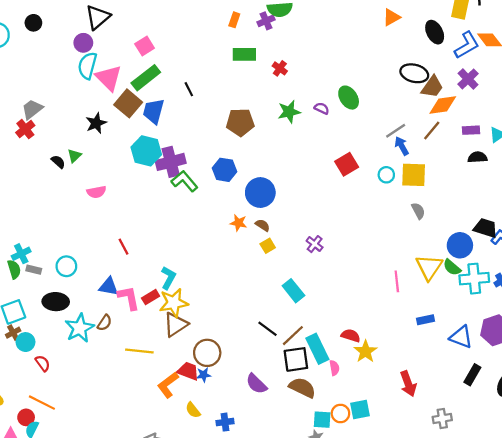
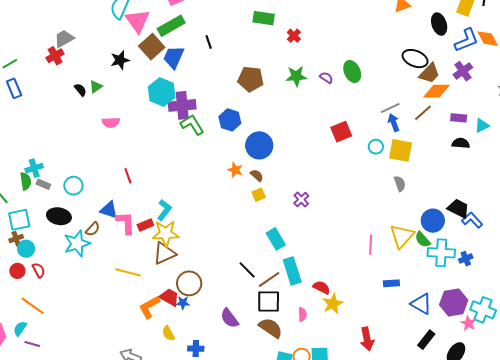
brown semicircle: (105, 323) -> (93, 229), moved
cyan rectangle: (317, 349) -> (292, 271), moved
red circle: (26, 417) -> (17, 271), moved

